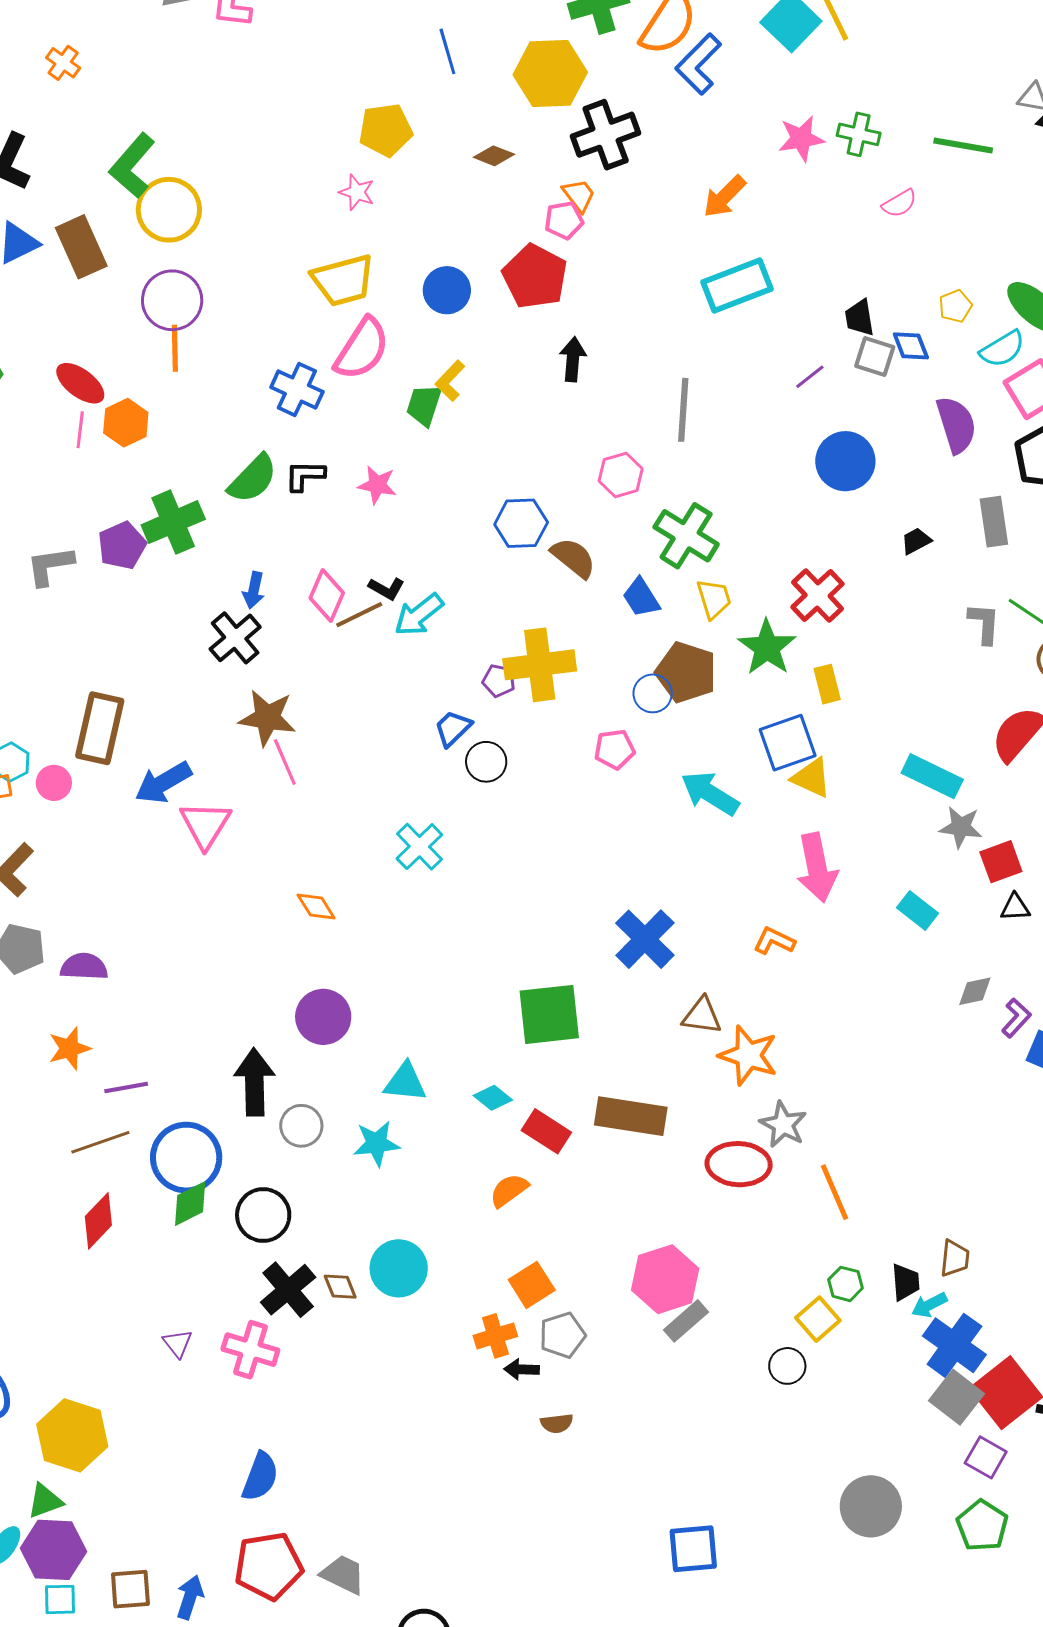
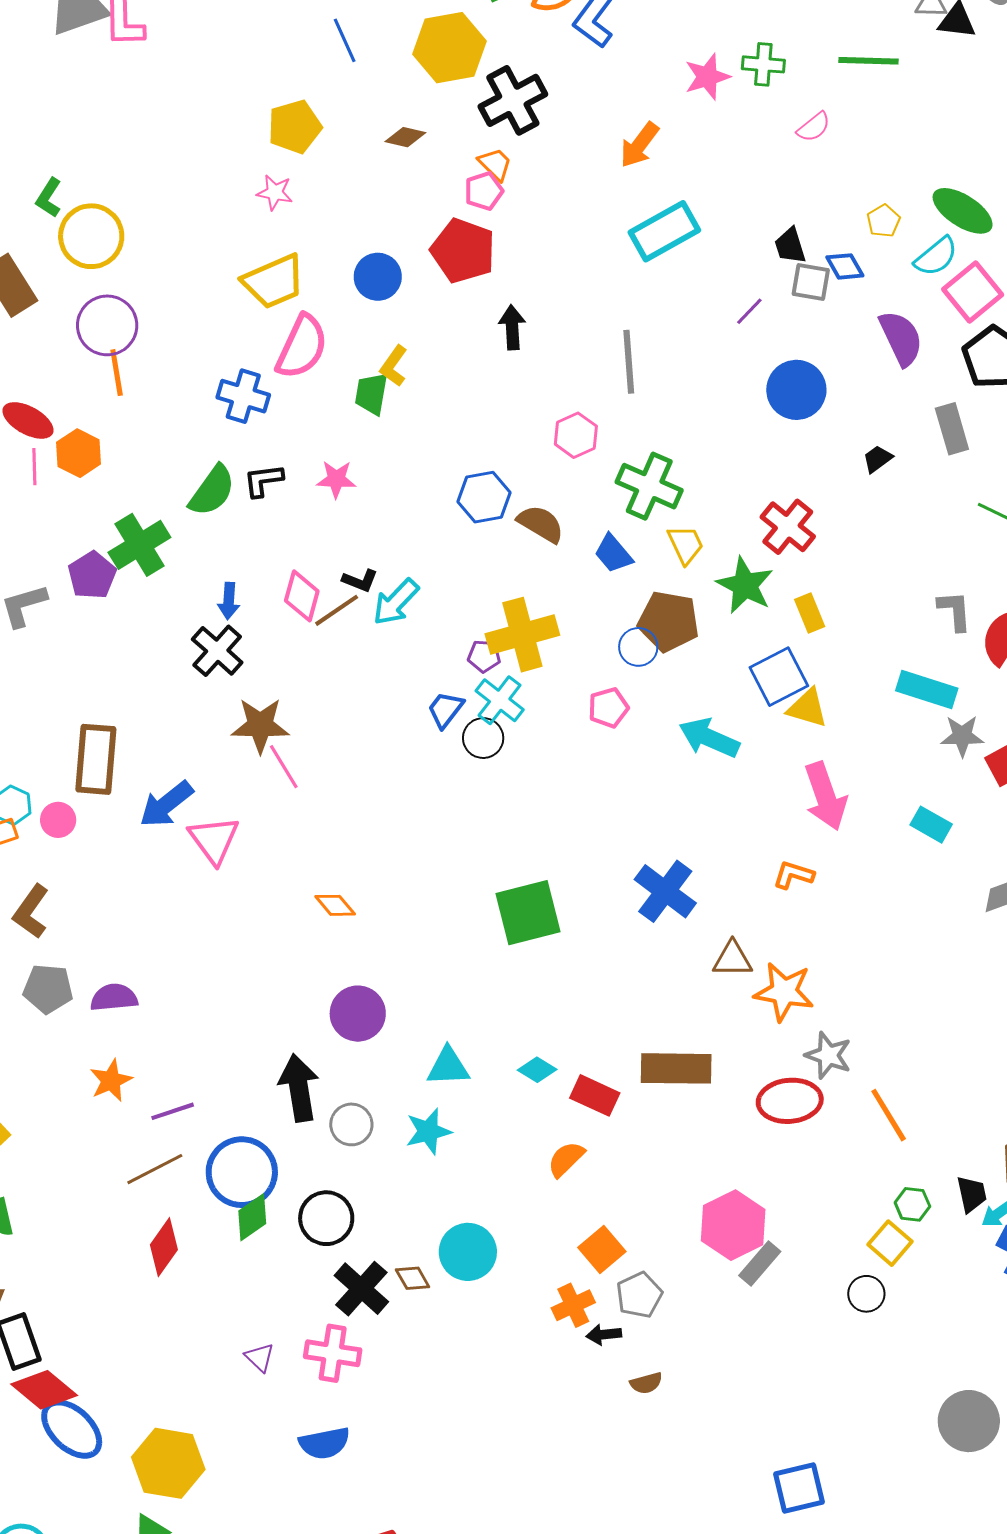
green L-shape: (132, 166) -> (49, 198), size x0.6
gray L-shape: (984, 623) -> (955, 611), moved
cyan cross: (419, 847) -> (500, 700), moved
green square: (549, 1014) -> (528, 913), moved
blue semicircle: (260, 1477) -> (324, 1443), moved, turned 66

